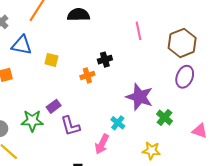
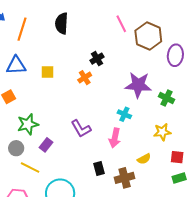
black semicircle: (78, 15) -> (62, 23), turned -70
brown hexagon: (182, 43) -> (148, 36), moved
purple rectangle: (54, 106) -> (46, 145), moved
green star: (32, 121) -> (28, 124), moved

